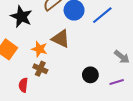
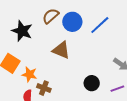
orange star: (39, 49) -> (29, 74), moved
brown cross: (40, 69) -> (44, 88), moved

